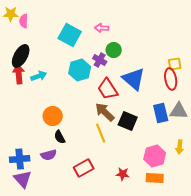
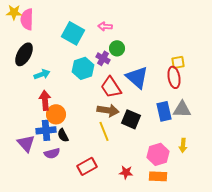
pink semicircle: (24, 21) -> (27, 19), size x1.5
red arrow: (19, 74) -> (45, 100), moved
brown arrow: (105, 112) -> (108, 110), turned 145
blue cross: (20, 159) -> (46, 130), moved
purple triangle: (23, 179) -> (26, 143), moved

